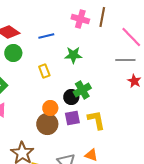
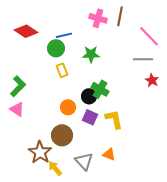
green circle: (13, 53) -> (56, 48), moved
green cross: (82, 90) -> (100, 89), turned -30
purple square: (72, 118) -> (90, 117), turned 35
brown circle: (47, 124) -> (62, 135), moved

